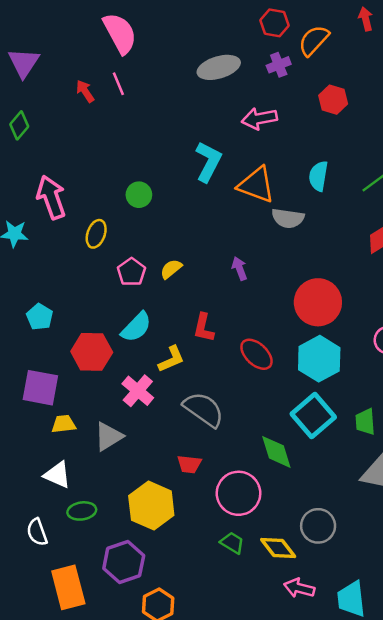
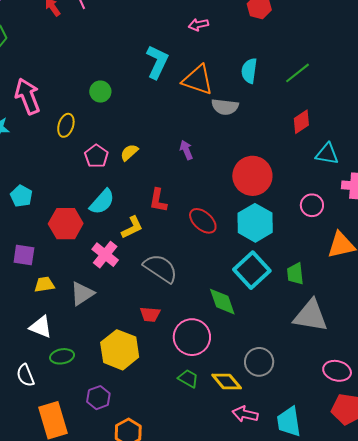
pink arrow: (259, 119) -> (198, 25), size x0.7
purple square: (40, 388) -> (24, 255), size x0.7
purple hexagon: (124, 562) -> (98, 398), size x0.7

